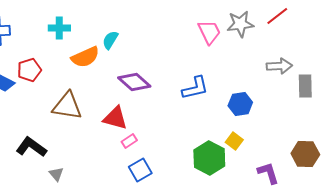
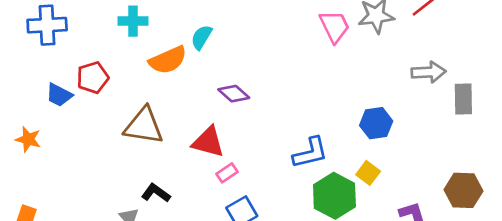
purple diamond: (134, 82) -> (234, 94), size x0.7
blue L-shape: (195, 88) -> (310, 153), moved
black L-shape: (31, 147) -> (156, 193), moved, size x0.7

